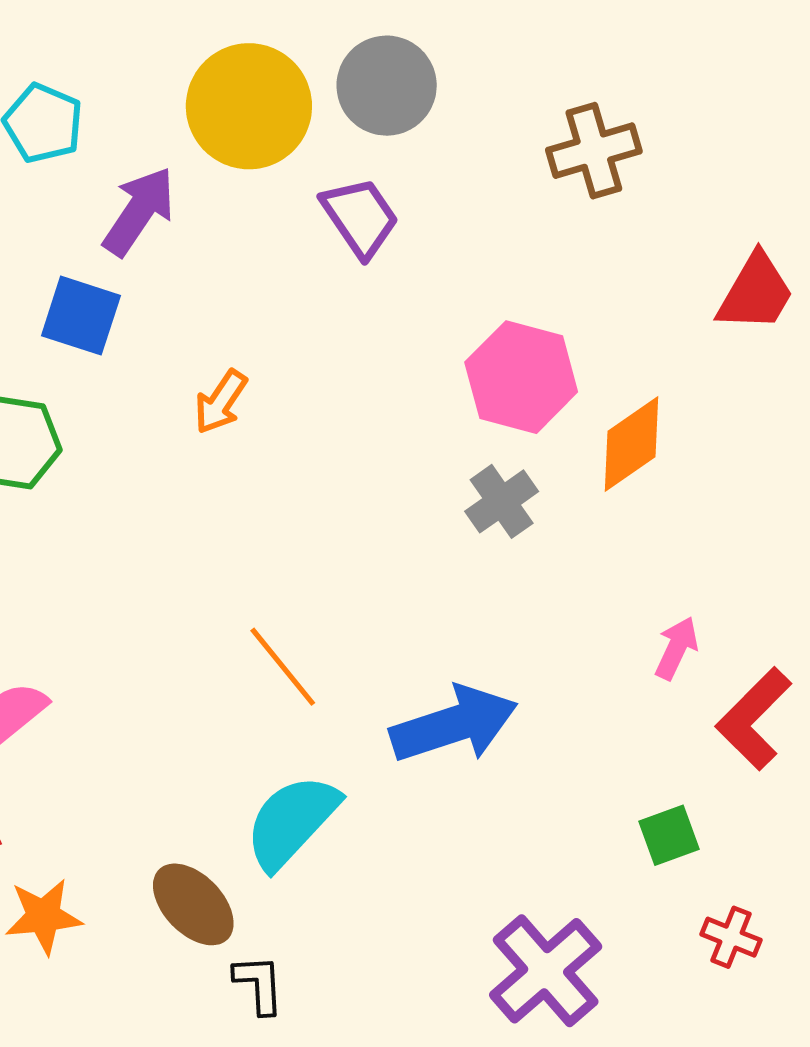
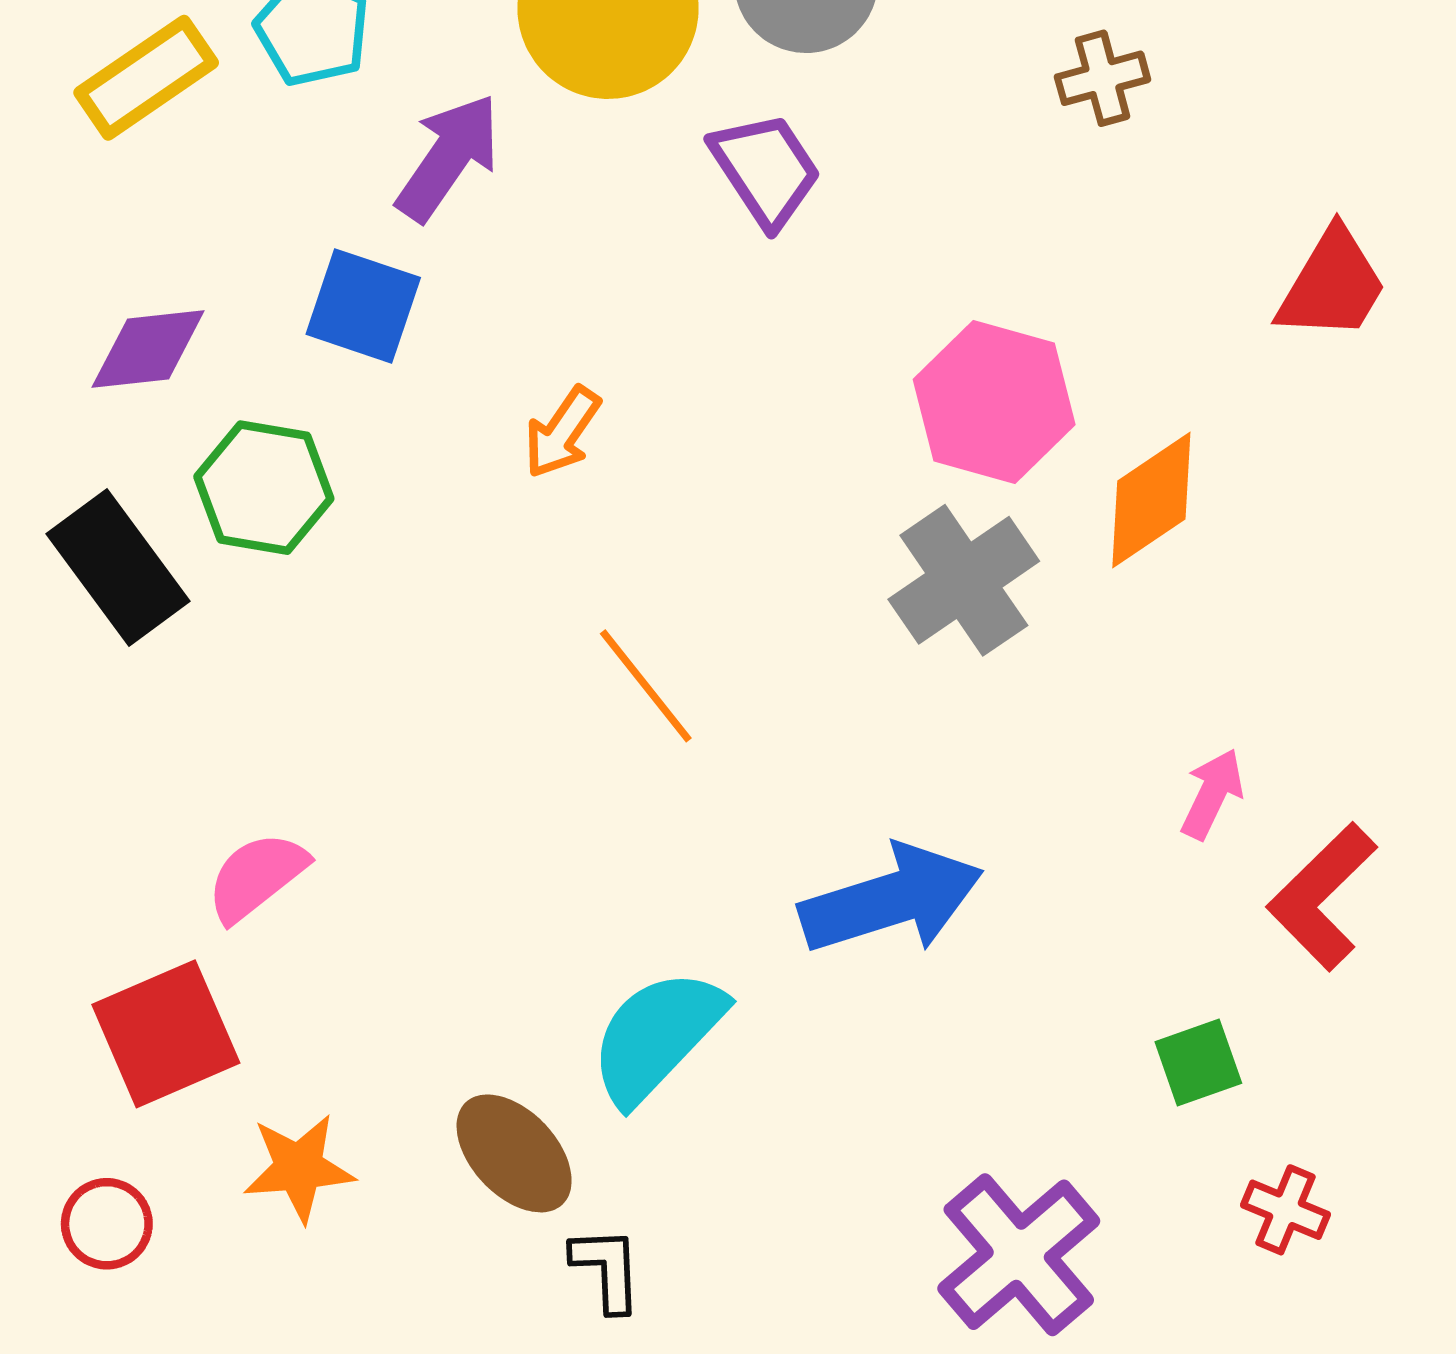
brown cross: (594, 151) -> (1102, 78), size x0.7
gray cross: (502, 501) -> (964, 580), size x1.4
orange line: (283, 667) -> (646, 686), moved

